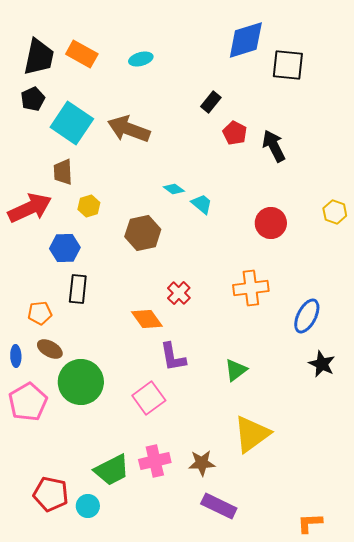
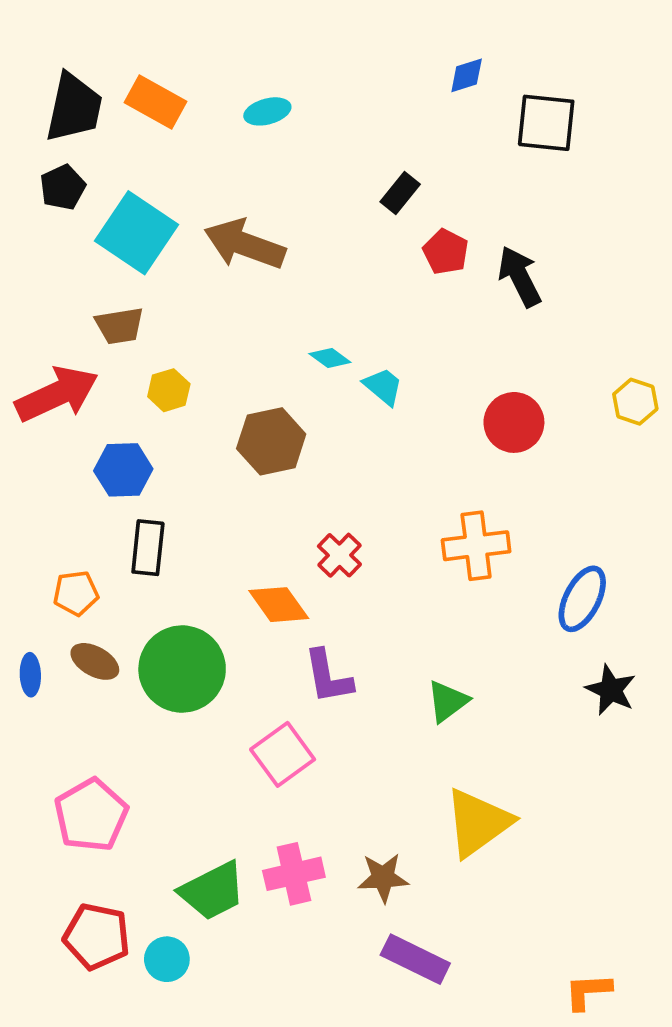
blue diamond: (246, 40) -> (467, 75), size x0.5
brown trapezoid: (63, 172) -> (119, 326), turned -96
green circle: (81, 382) -> (182, 669), moved
pink pentagon: (28, 402) -> (91, 815), moved

